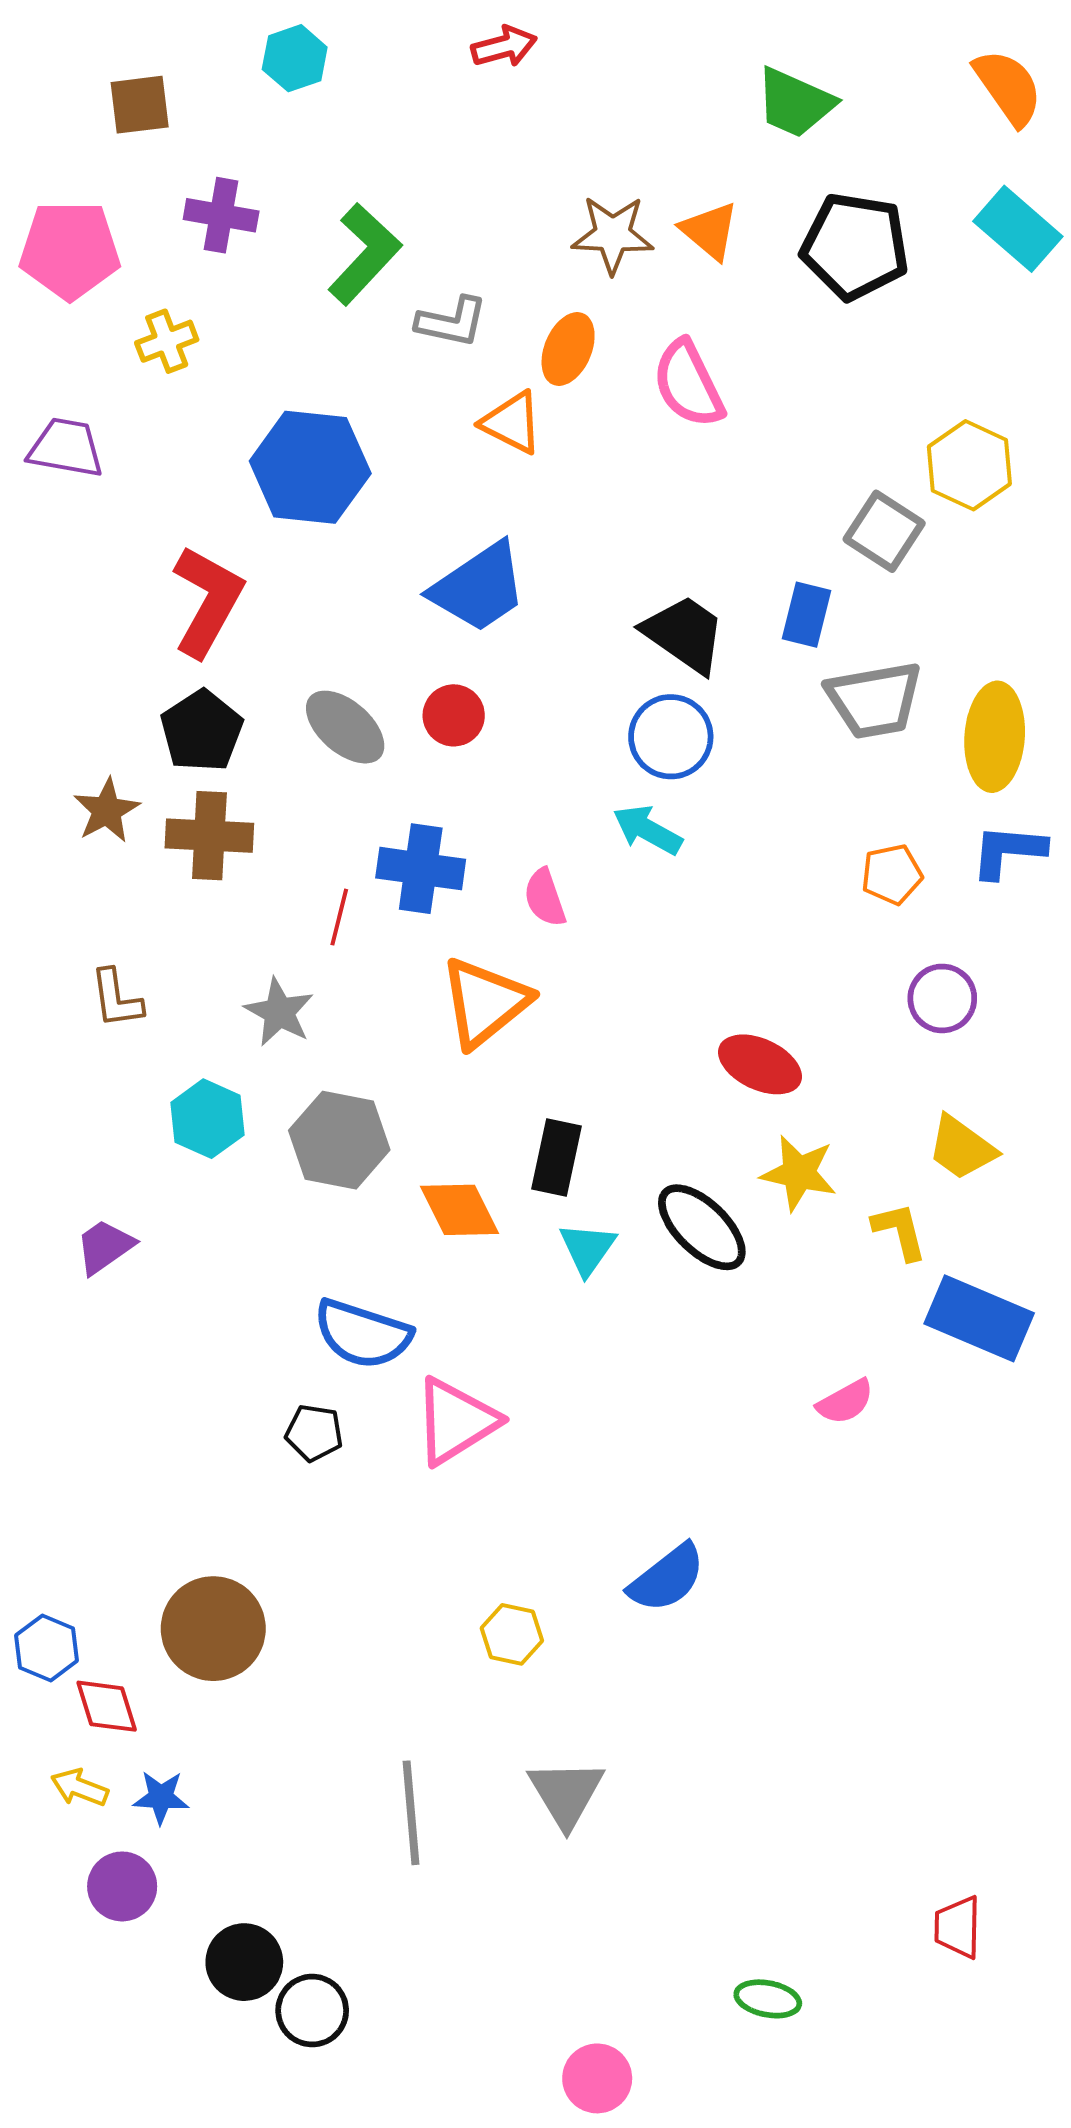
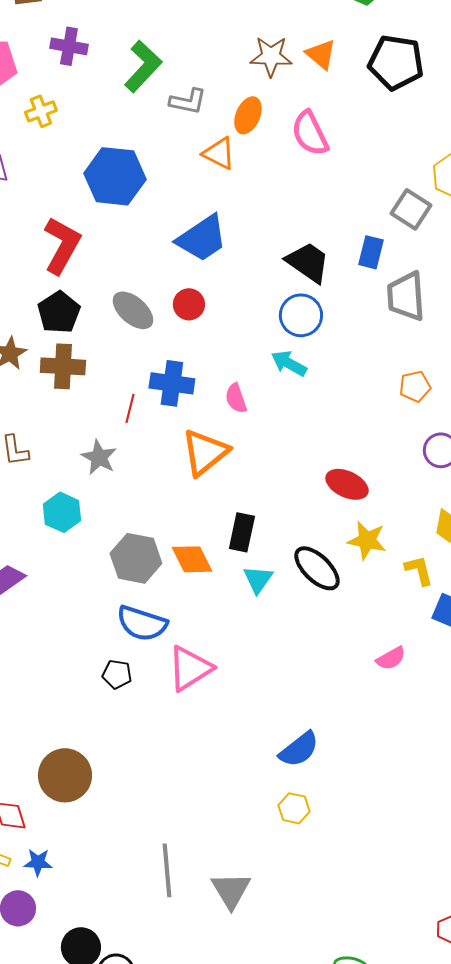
gray trapezoid: (874, 700) -> (406, 296), turned 96
gray hexagon: (339, 1140) -> (136, 558), moved
yellow hexagon: (512, 1634) -> (294, 808), moved
gray triangle: (566, 1793) -> (231, 890), moved

